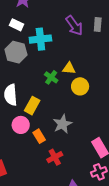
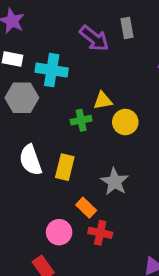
cyan cross: (40, 39) -> (52, 70), turned 30
green cross: (51, 77) -> (81, 120), turned -32
pink circle: (21, 125) -> (59, 232), moved
red cross: (55, 157) -> (100, 233), moved, turned -35

